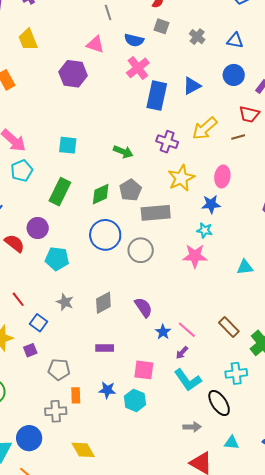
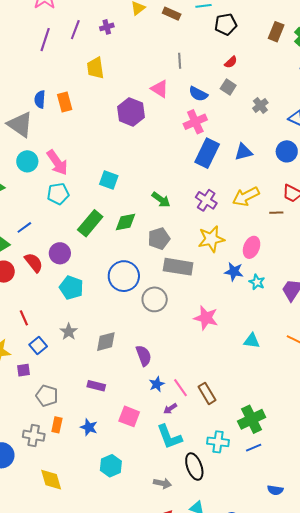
green diamond: (101, 194) -> (125, 222), moved
cyan star: (205, 230) -> (257, 282), moved
brown rectangle: (229, 327) -> (207, 393), moved
cyan hexagon: (135, 400) -> (111, 466), moved

